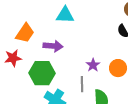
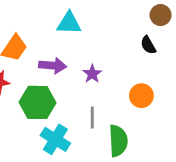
purple star: (93, 65) -> (92, 74), moved

